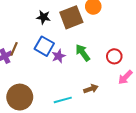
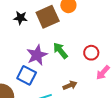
blue square: (44, 46) -> (27, 75), moved
purple star: (59, 56) -> (37, 55), size x1.5

